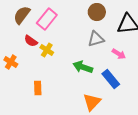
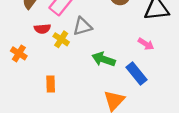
gray triangle: (96, 39) -> (82, 26), moved
red semicircle: (31, 41) -> (42, 29), turned -40

